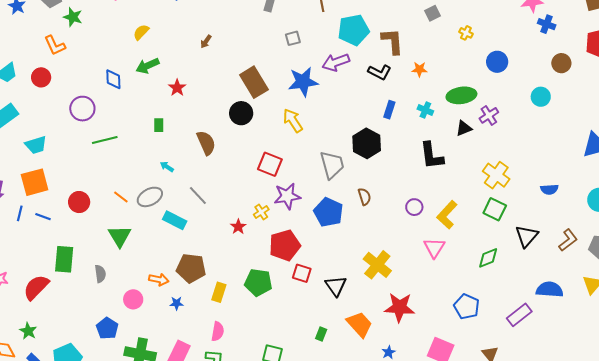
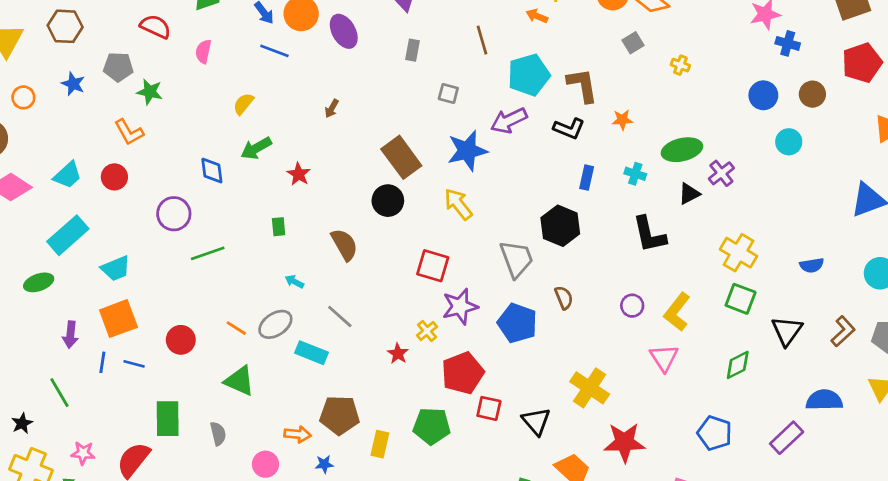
gray square: (293, 38) -> (448, 94), turned 35
blue circle: (497, 62) -> (763, 95), moved
green triangle: (120, 236) -> (239, 381), turned -30

